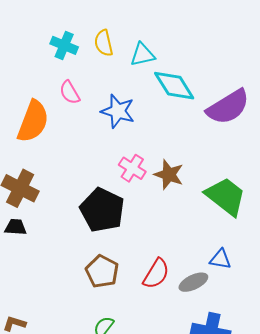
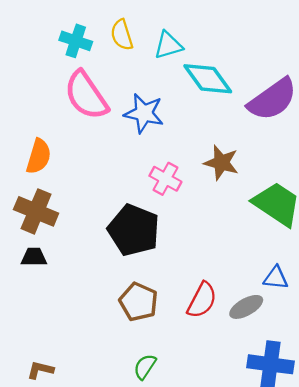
pink semicircle: (70, 92) -> (86, 95), size x1.8
orange semicircle: (33, 121) -> (39, 156), moved, size x0.7
brown star: (169, 175) -> (221, 163), moved

